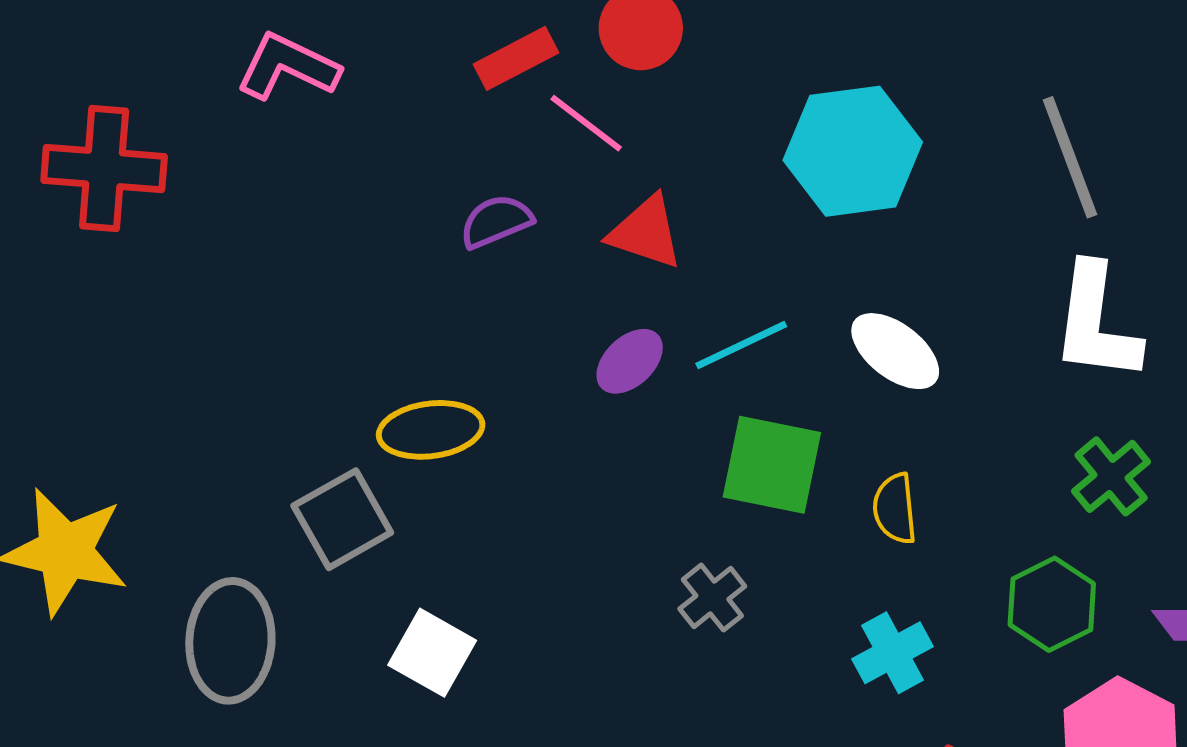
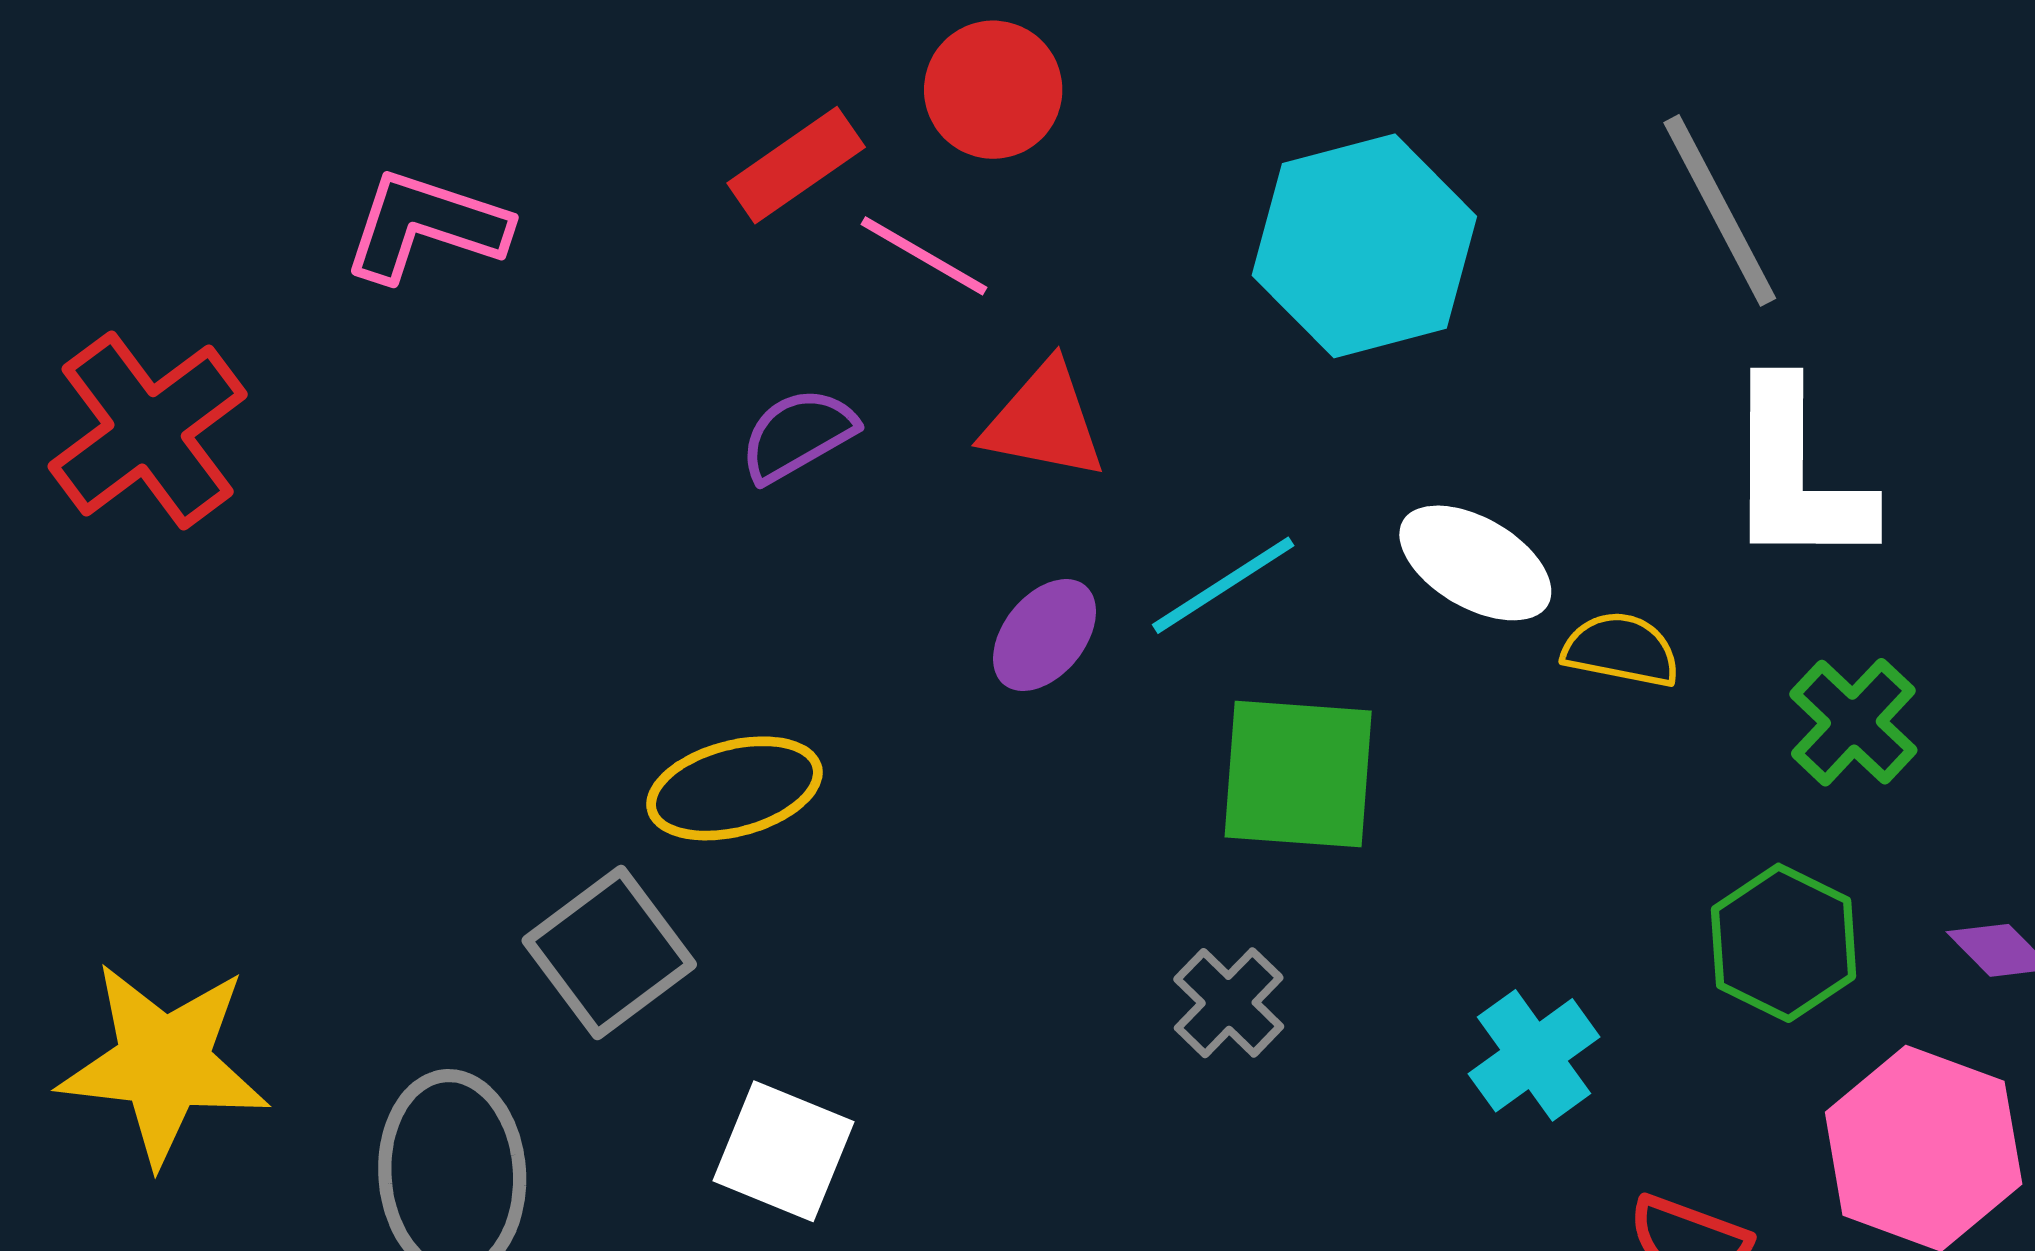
red cross: (104, 168) -> (148, 430), turned -34
yellow semicircle: (895, 509) -> (1621, 650), moved, turned 114

